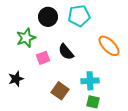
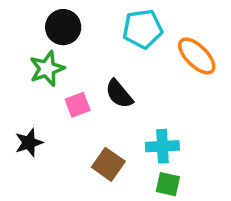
black circle: (48, 17) -> (63, 27), moved
orange ellipse: (109, 46) -> (197, 56), moved

